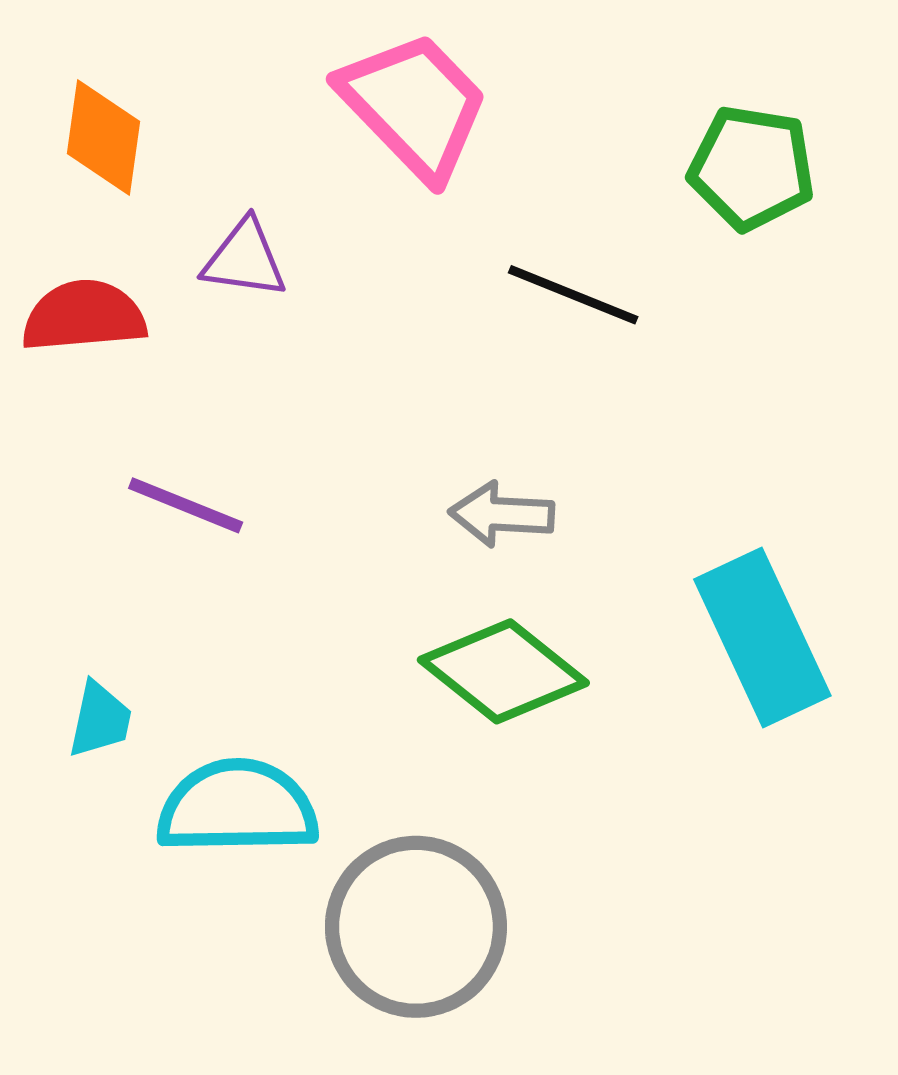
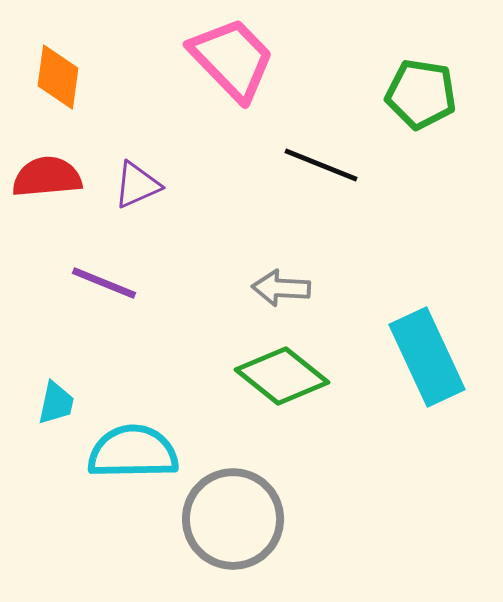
purple triangle: (245, 259) -> (137, 185), moved, turned -32

